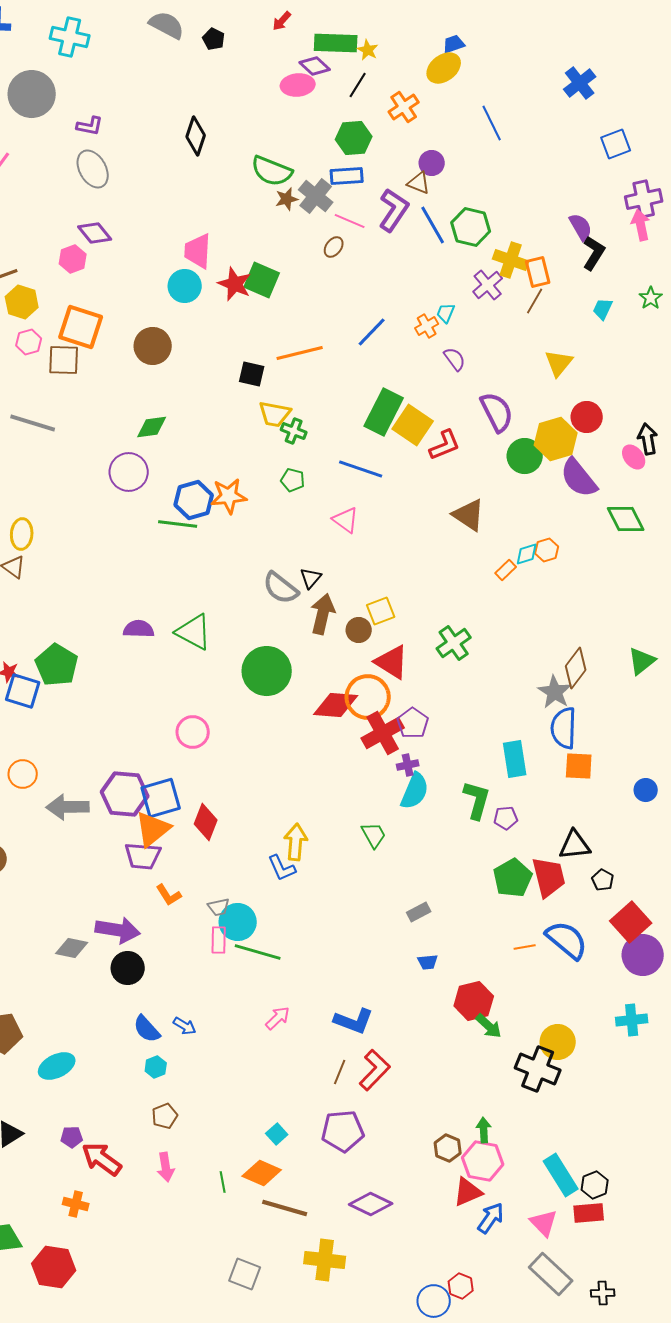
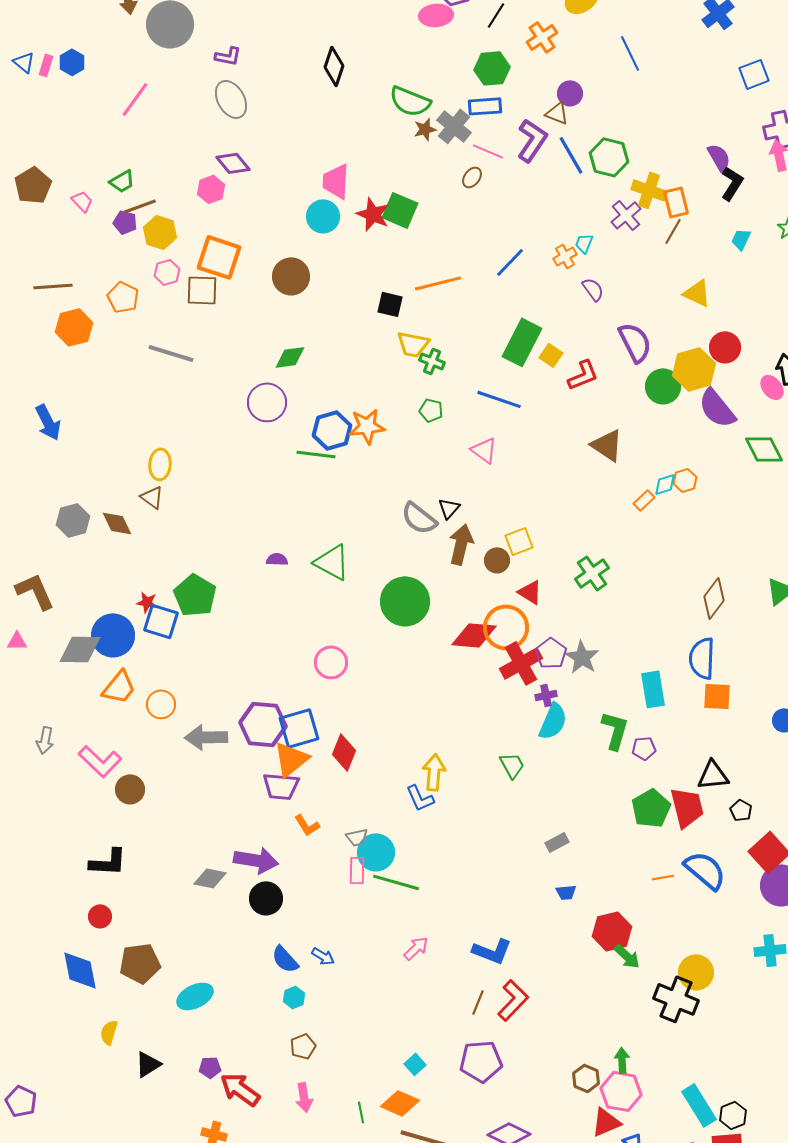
yellow triangle: (559, 363) -> (697, 293), turned -44
yellow square: (413, 425) -> (551, 355), size x0.6
purple semicircle: (139, 629) -> (277, 559), size x0.7
red triangle: (392, 662) -> (530, 592), size x0.7
gray star: (555, 692) -> (582, 657), moved

